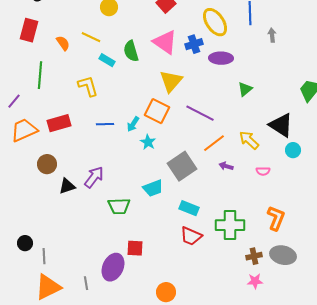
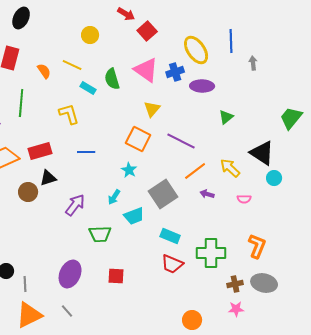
yellow triangle: (171, 81) -> (152, 109), size x0.7
cyan arrow: (133, 124) -> (114, 197), moved
black triangle: (67, 186) -> (48, 178), moved
purple ellipse: (113, 267) -> (70, 274), moved
gray line: (86, 283) -> (67, 311), turned -32
orange circle: (166, 292) -> (192, 320), moved

